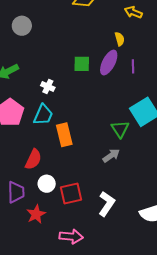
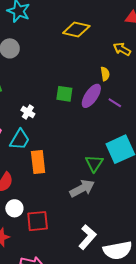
purple line: (133, 66) -> (115, 103), turned -64
gray arrow: (111, 156) -> (82, 188), size x1.4
white L-shape: (107, 204) -> (87, 237), moved

